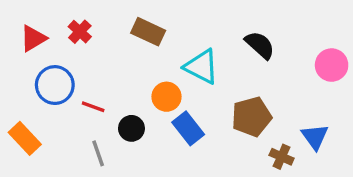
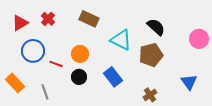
orange circle: (166, 97) -> (80, 54), moved
brown pentagon: (252, 117) -> (151, 55), moved
gray line: (98, 153) -> (45, 92), moved
brown cross: (282, 157) -> (150, 95), moved, turned 32

